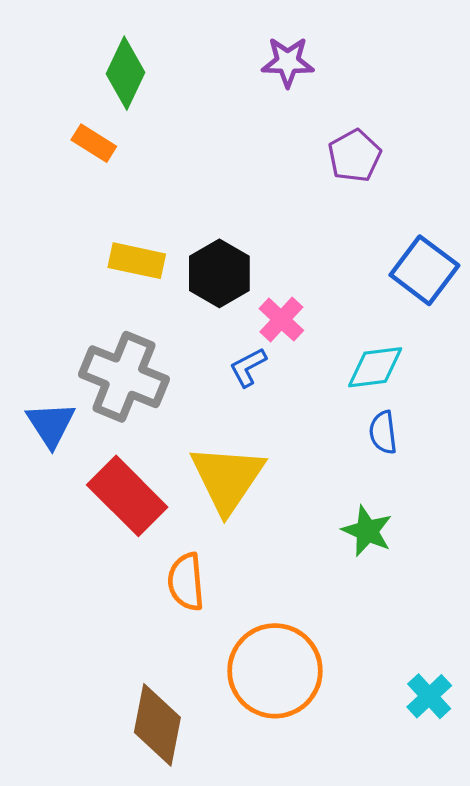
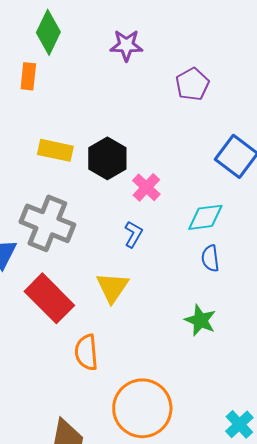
purple star: (288, 62) -> (126, 45), moved
orange rectangle: (94, 143) -> (28, 76), turned 64
blue L-shape: (248, 367) -> (133, 234), moved, turned 148
yellow triangle: (227, 478) -> (112, 287), size x0.7

